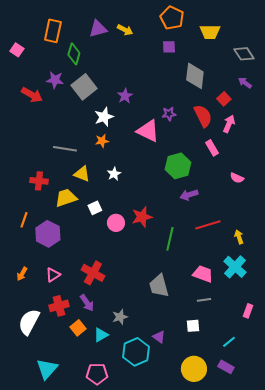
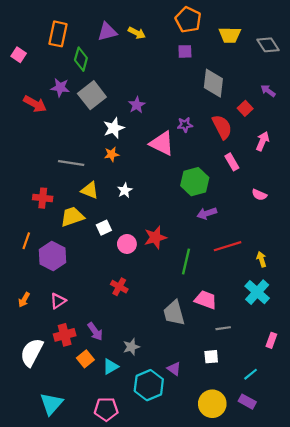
gray diamond: (244, 54) -> (268, 45), moved
pink arrow: (229, 124) -> (263, 141), moved
red cross: (93, 273) -> (119, 287), moved, size x0.7
pink trapezoid: (203, 274) -> (206, 300), moved

